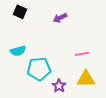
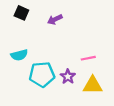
purple arrow: (60, 18) -> (55, 19), moved
purple star: (59, 86) -> (68, 77), moved

